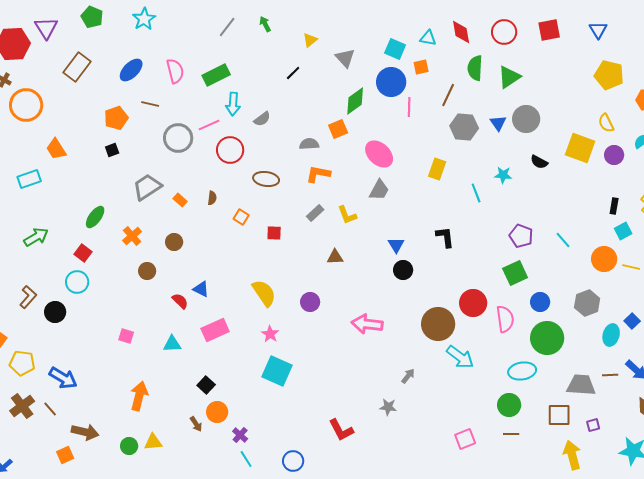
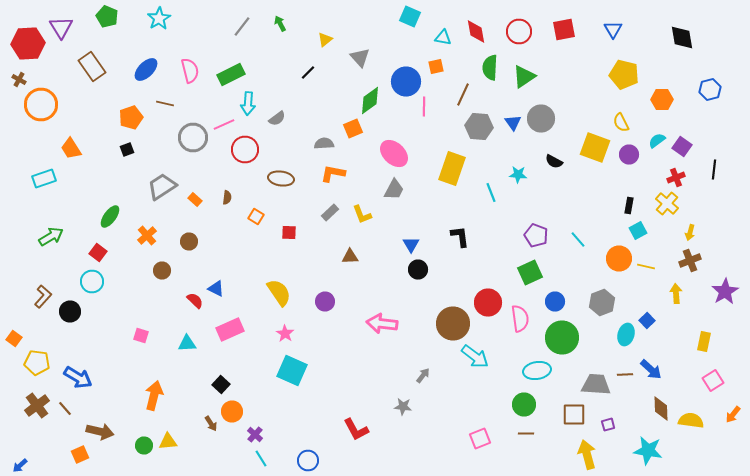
cyan square: (395, 49) -> (410, 16), moved
brown rectangle: (77, 67) -> (92, 66), turned -72
yellow rectangle: (437, 169) -> (452, 168), size x1.5

